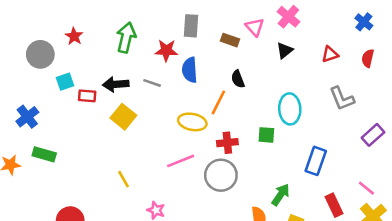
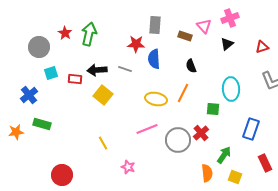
pink cross: (288, 17) -> (230, 18), turned 30
green arrow: (126, 37) -> (89, 34), moved
cyan square: (65, 82) -> (51, 73), moved
orange line: (218, 102) -> (183, 93), moved
red cross: (227, 143) -> (201, 133), moved, turned -35

